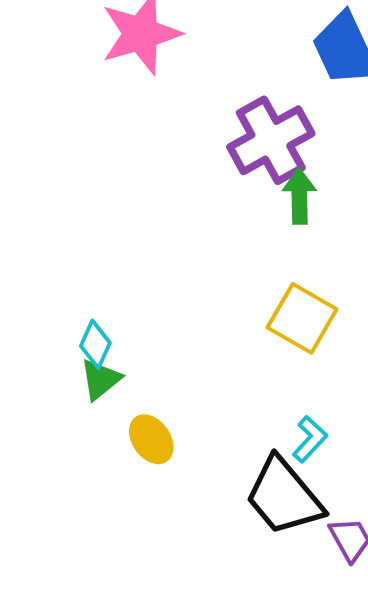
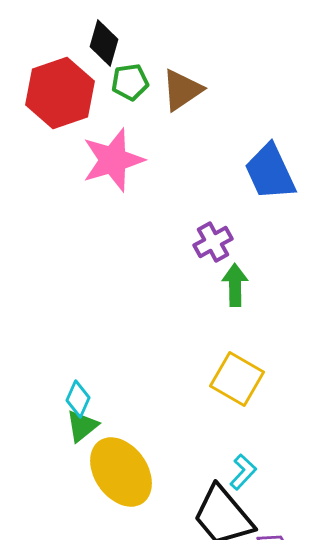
purple cross: (271, 140) -> (213, 242), size x0.6
yellow ellipse: (151, 439) -> (121, 472), size x1.8

